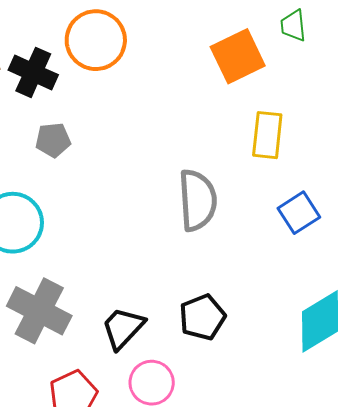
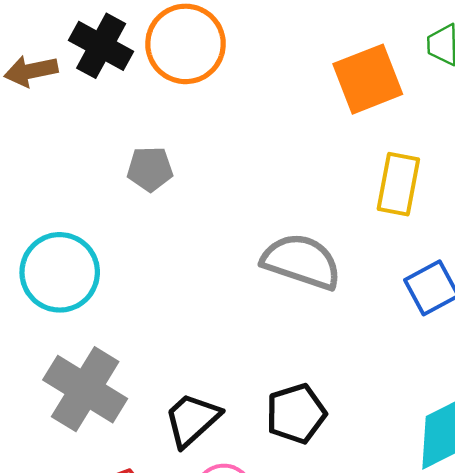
black cross: (33, 72) -> (101, 46), moved
gray pentagon: (53, 140) -> (150, 169), moved
gray semicircle: (198, 200) -> (301, 262), turned -72

